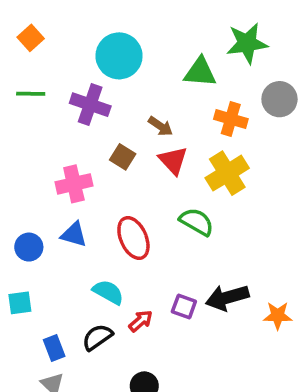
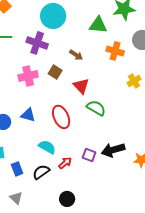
red triangle: (173, 160) -> (81, 86), moved
yellow cross: (227, 173) -> (134, 81), moved, size x0.6
pink cross: (74, 184) -> (28, 76), moved
blue rectangle: (54, 348) -> (17, 169), moved

